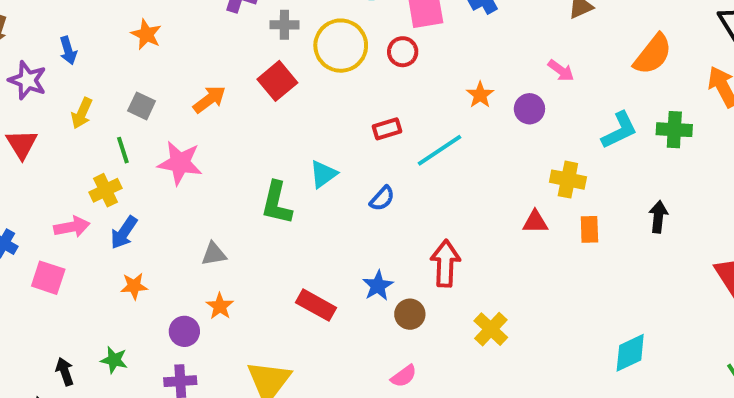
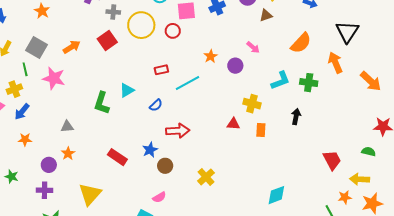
gray square: (142, 106) -> (37, 47), size x1.5
black arrow: (658, 217) -> (296, 117), moved
red arrow: (445, 263) -> (178, 131), moved, turned 80

